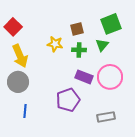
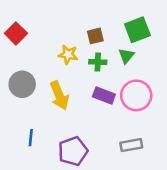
yellow arrow: (20, 56) -> (59, 95), moved
gray circle: (18, 82) -> (22, 84), moved
purple pentagon: (68, 100) -> (73, 151), moved

